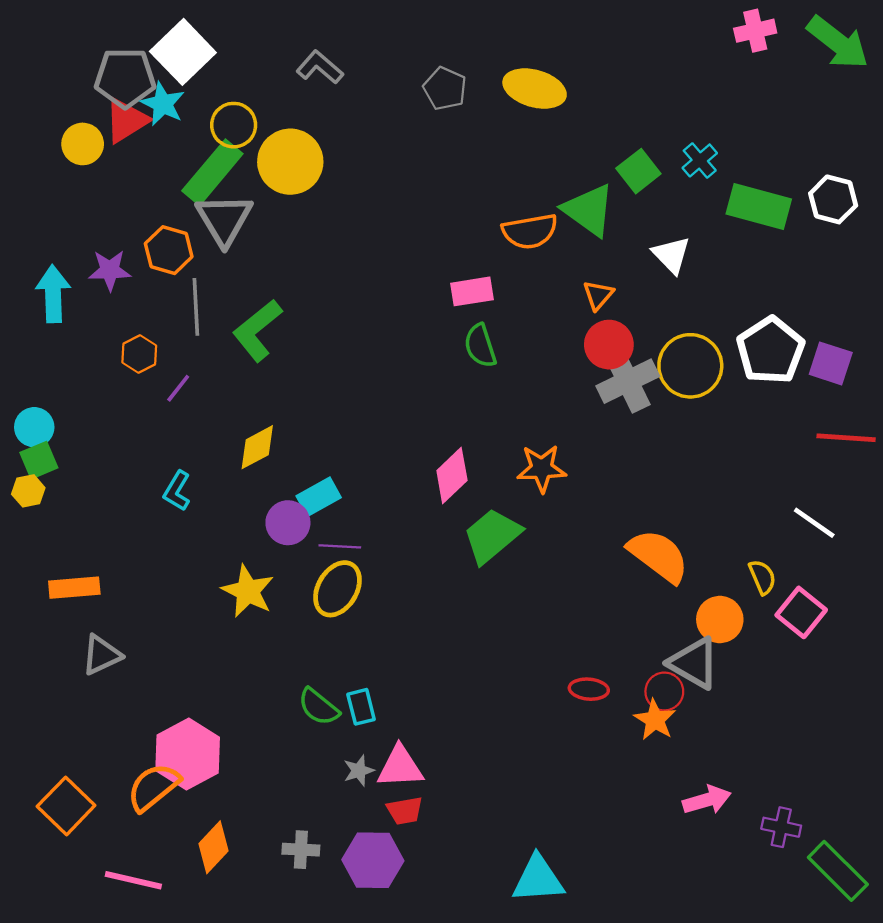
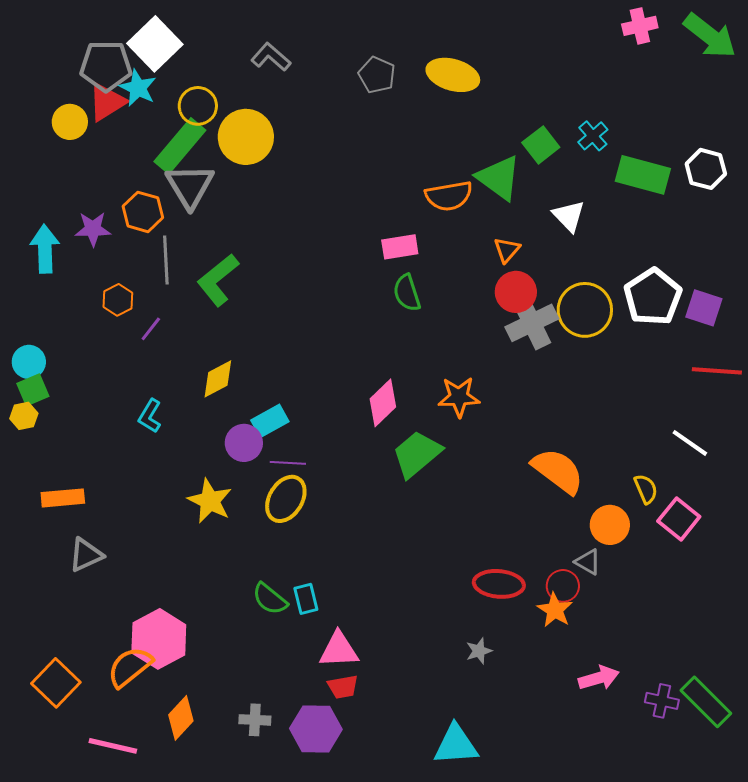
gray triangle: (694, 663) -> (588, 562), size x0.6
red ellipse: (589, 689) -> (499, 584), size x1.5
gray star: (359, 771) -> (479, 651), moved
green rectangle: (838, 871) -> (706, 702), moved

